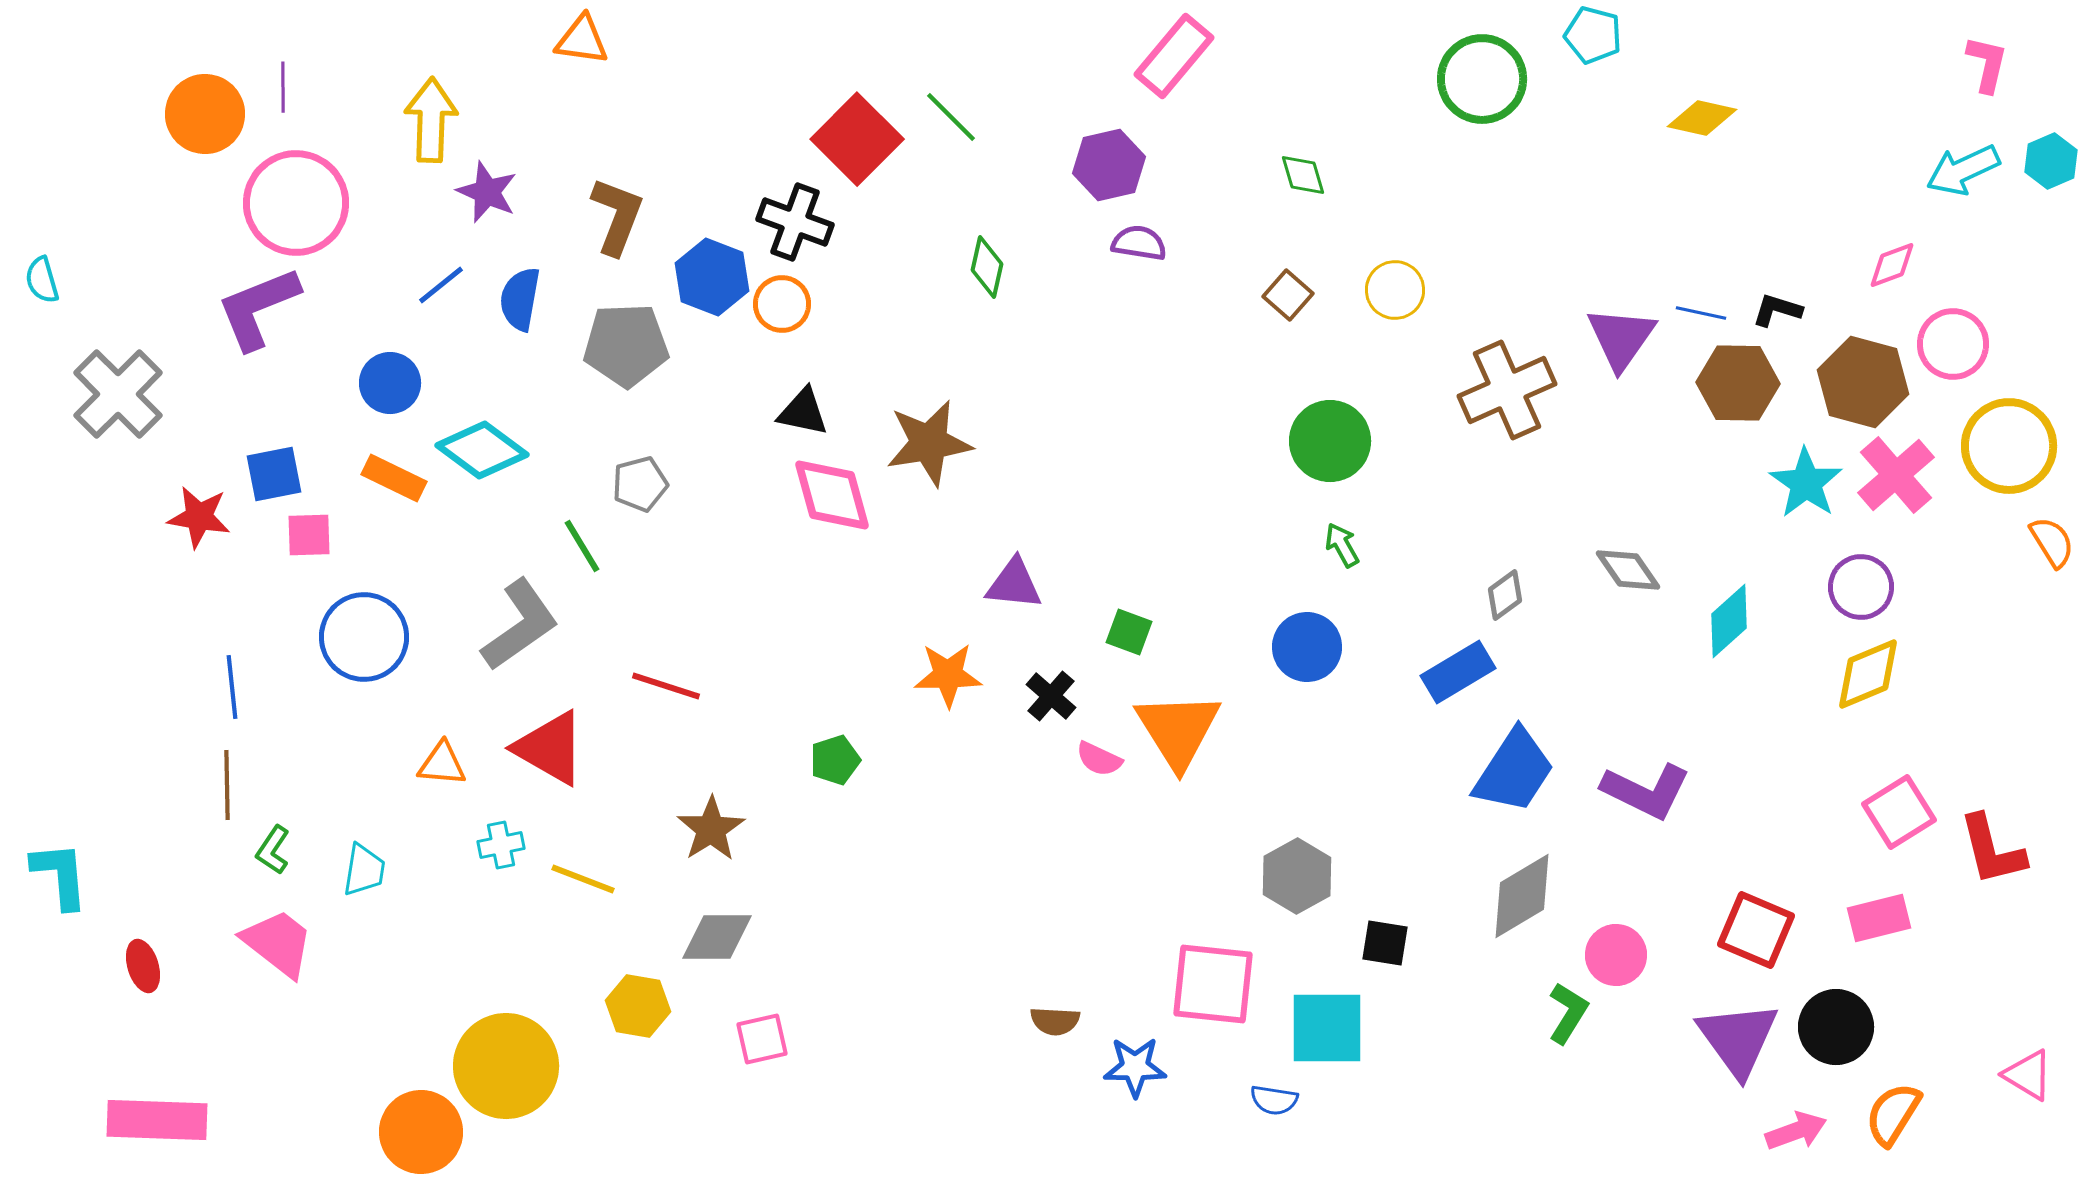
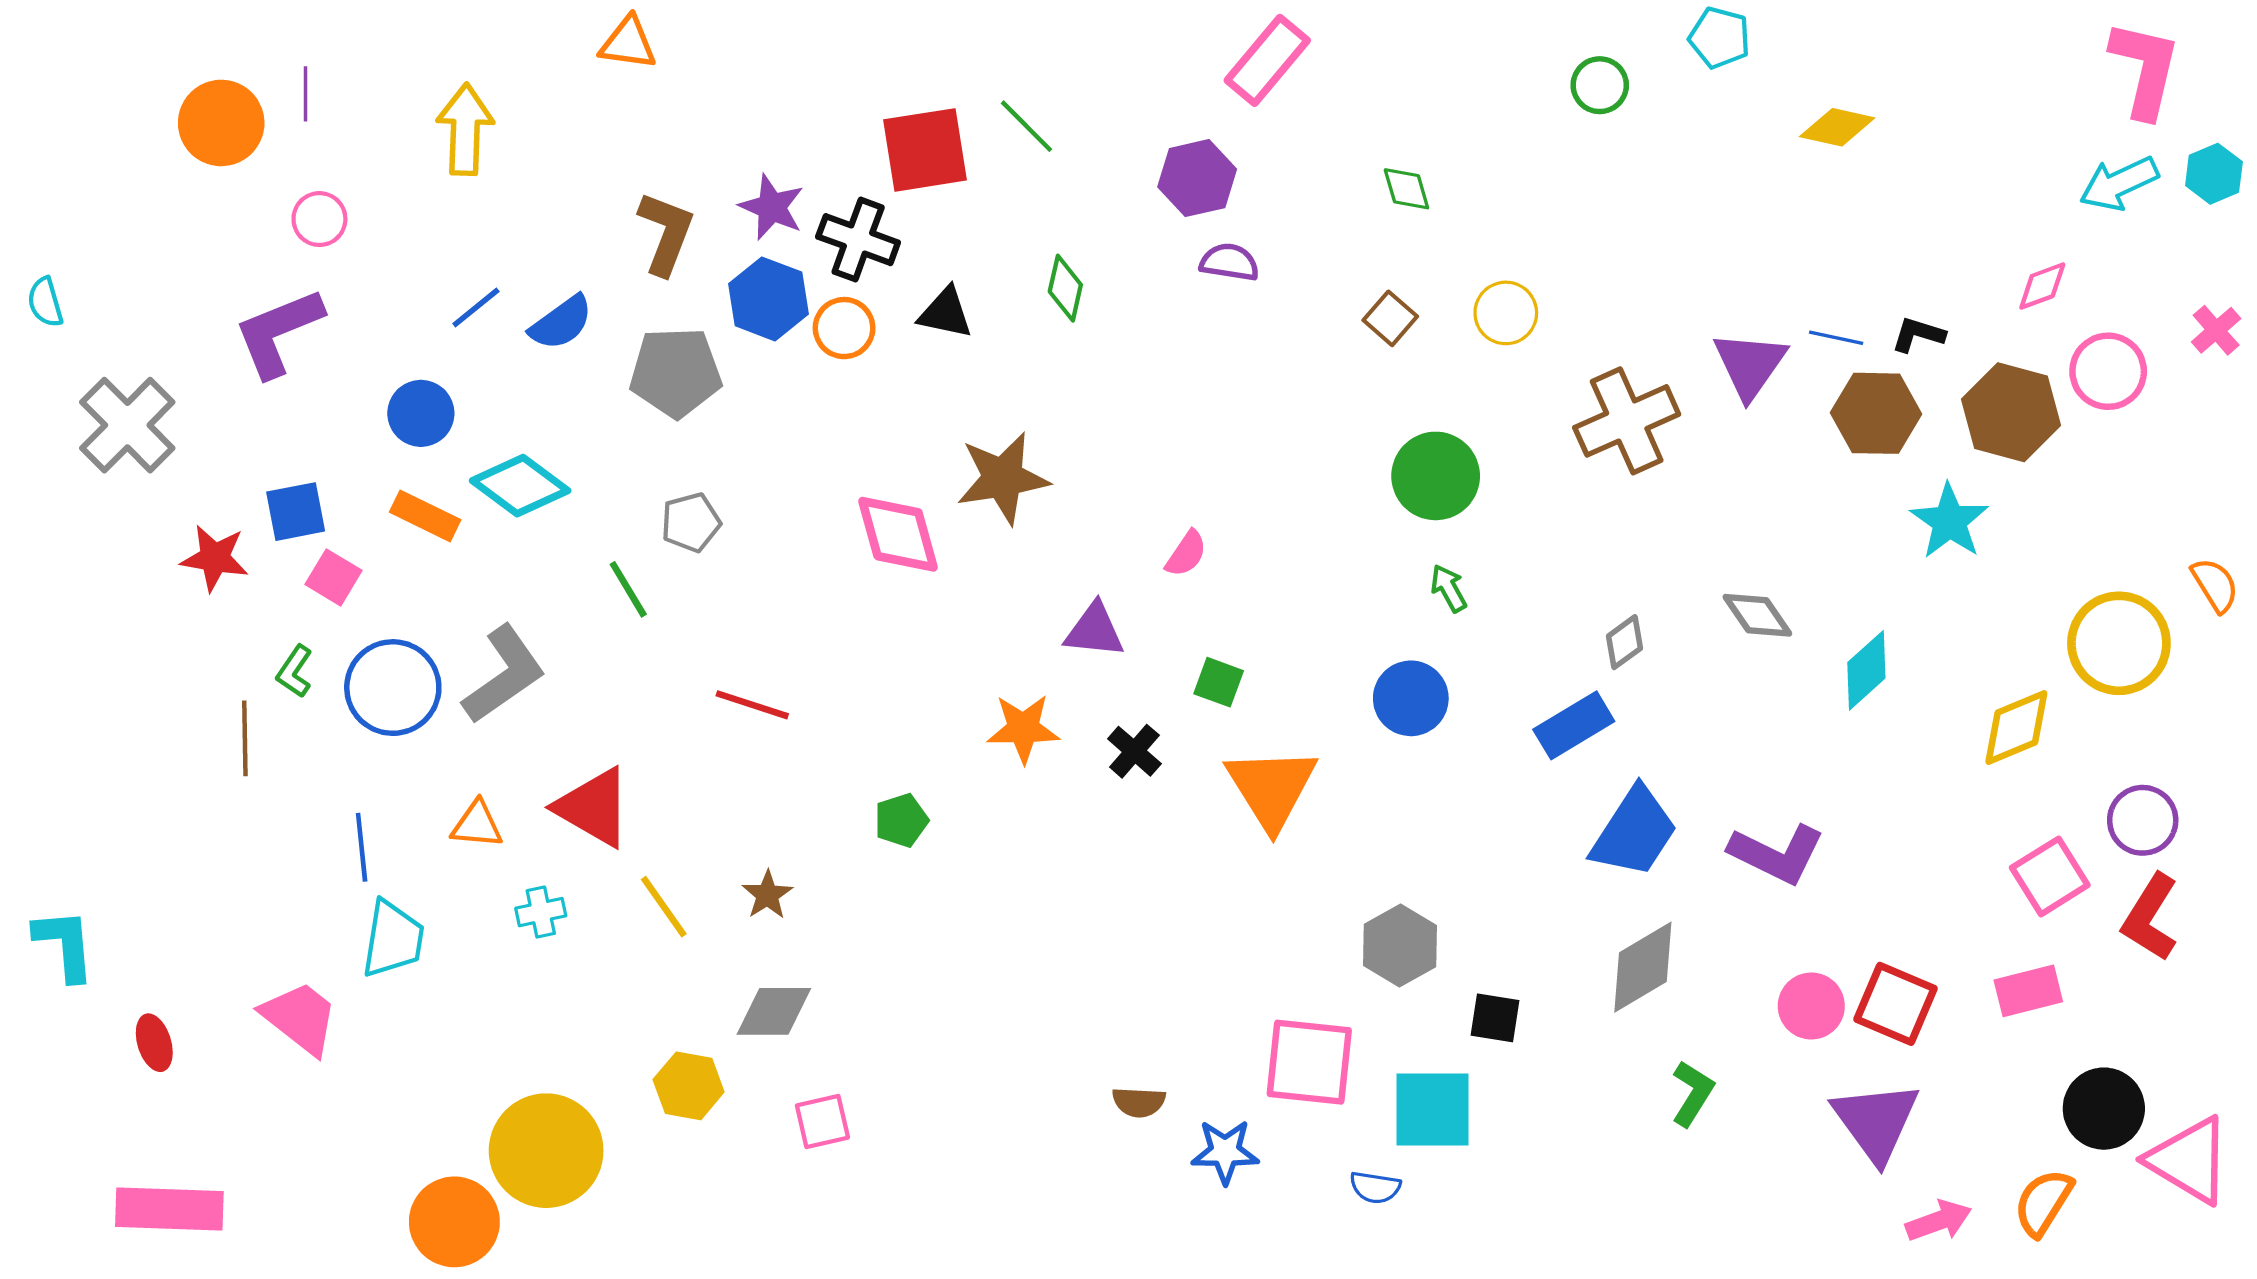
pink L-shape: (1987, 64) -> (2145, 69), size x1.6
green circle: (1482, 79) -> (1600, 85), size x0.6
red square: (857, 139) -> (925, 150), turned 36
purple star: (487, 192) -> (772, 207), moved
pink circle: (296, 203) -> (319, 219), size x0.5
blue semicircle: (520, 299) -> (561, 323), turned -136
black triangle: (803, 412) -> (946, 313), moved
yellow circle: (2009, 446) -> (2119, 643), moved
pink cross: (1896, 475) -> (2216, 330), moved, size x0.6
pink square: (309, 535) -> (333, 577), turned 33
purple circle: (1861, 587) -> (2143, 820), moved
gray L-shape: (520, 625) -> (504, 675), moved
red line: (666, 686) -> (752, 705), moved
blue line: (232, 687) -> (362, 847), moved
pink semicircle: (1099, 759) -> (1186, 554), moved, turned -81
brown line: (227, 785) -> (245, 738), moved
brown star: (711, 829) -> (767, 895), size x0.7
green L-shape: (273, 850) -> (295, 671), moved
red L-shape: (1992, 850) -> (2150, 917), turned 46
cyan trapezoid: (364, 870) -> (393, 939), size x1.4
yellow line: (583, 879) -> (664, 907), moved, turned 34
pink circle: (1616, 955) -> (1811, 1006), moved
black circle: (1836, 1027) -> (2104, 1109), moved
pink triangle: (2028, 1075) -> (2189, 1160), size x1.6

